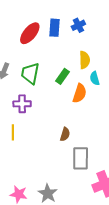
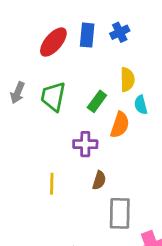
purple cross: (22, 104) -> (85, 144), moved
yellow line: (13, 132) -> (52, 184), moved

